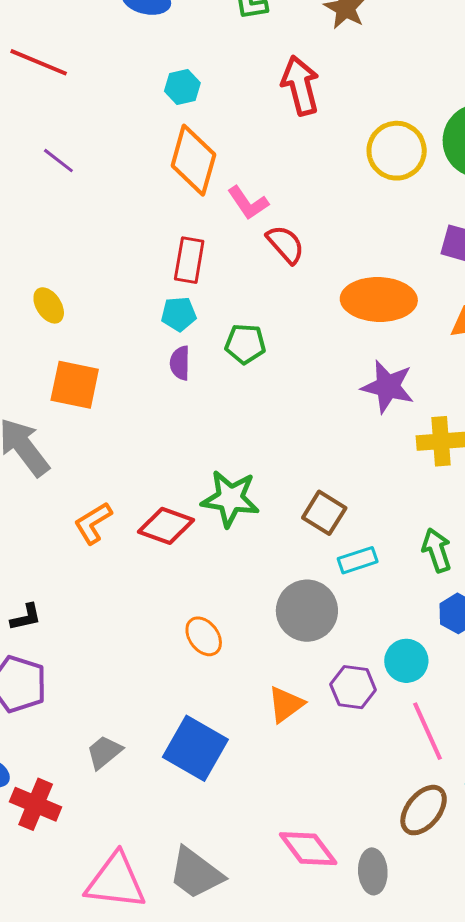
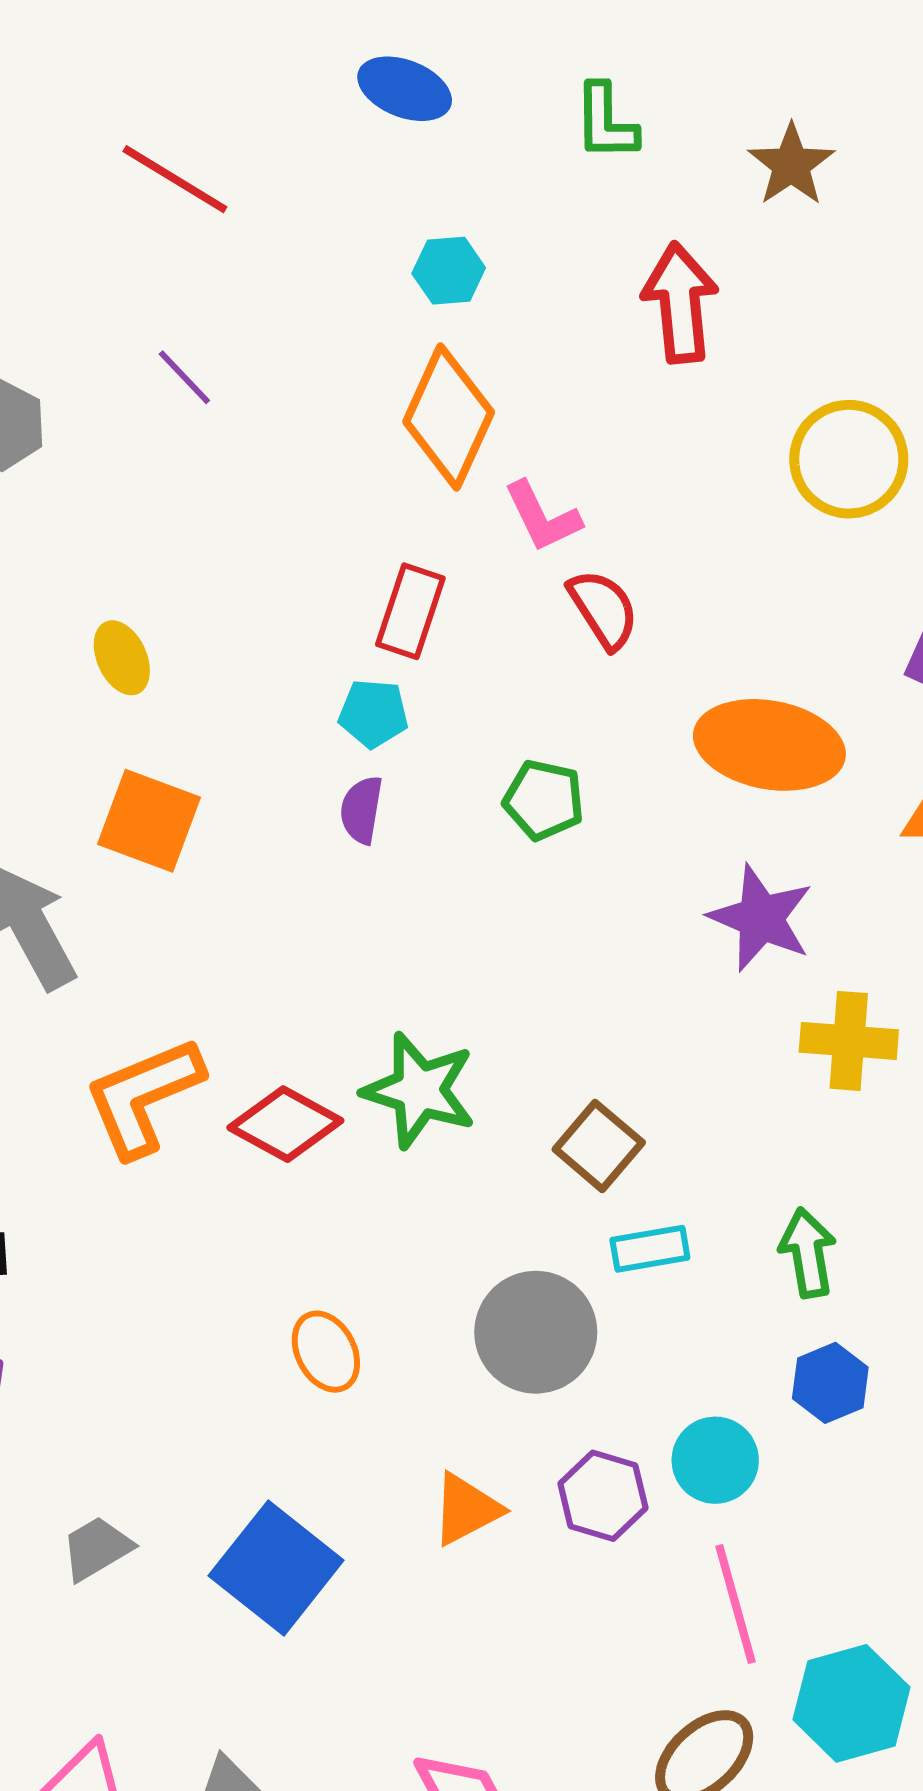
green pentagon: (245, 344) -> (544, 800), moved
orange L-shape: (93, 523) -> (143, 1097), size x1.5

